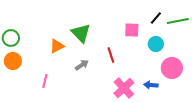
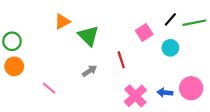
pink square: (132, 30) -> (144, 33), turned -35
orange triangle: (57, 46) -> (62, 22), moved
pink circle: (172, 68) -> (191, 88), moved
pink line: (45, 81) -> (49, 88), turned -64

